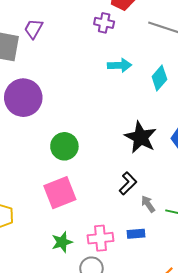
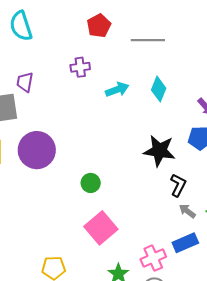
purple cross: (104, 23) -> (80, 67), moved
green circle: (64, 146) -> (91, 183), size x0.7
black L-shape: (128, 183) -> (178, 185), moved
blue rectangle: (136, 234) -> (185, 243), size x1.4

